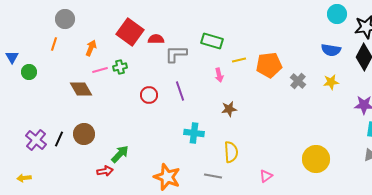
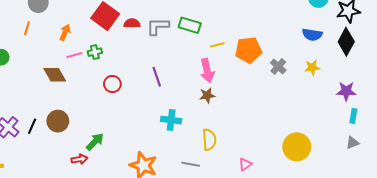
gray L-shape: (176, 54) -> (158, 26), moved
pink arrow: (219, 75) -> (207, 71), moved, size x1.6
red circle: (149, 95) -> (112, 84), moved

